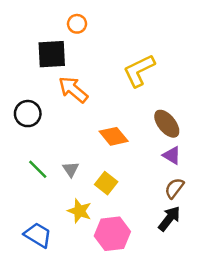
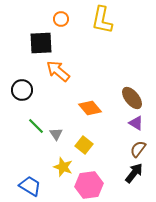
yellow L-shape: (139, 71) -> (102, 20), moved, turned -52
green line: (38, 169) -> (36, 126), moved

